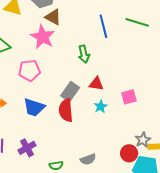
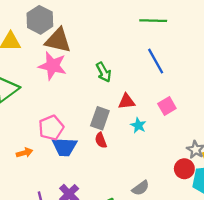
brown triangle: (53, 17) -> (58, 40), size x1.4
blue line: (103, 26) -> (156, 61), moved
pink pentagon: (29, 71) -> (51, 128), moved
red semicircle: (66, 110) -> (101, 140), size x0.6

